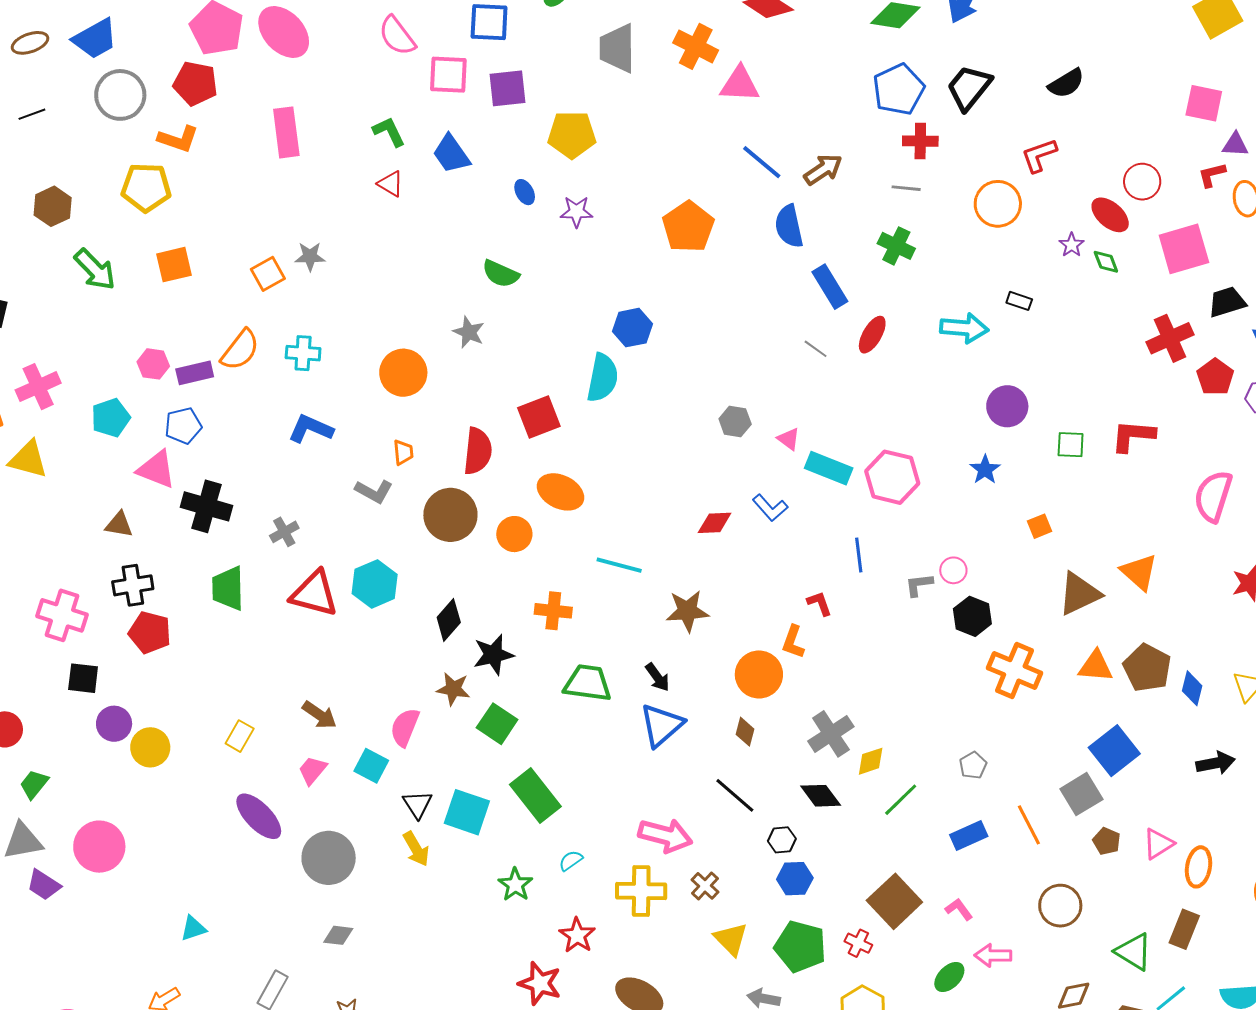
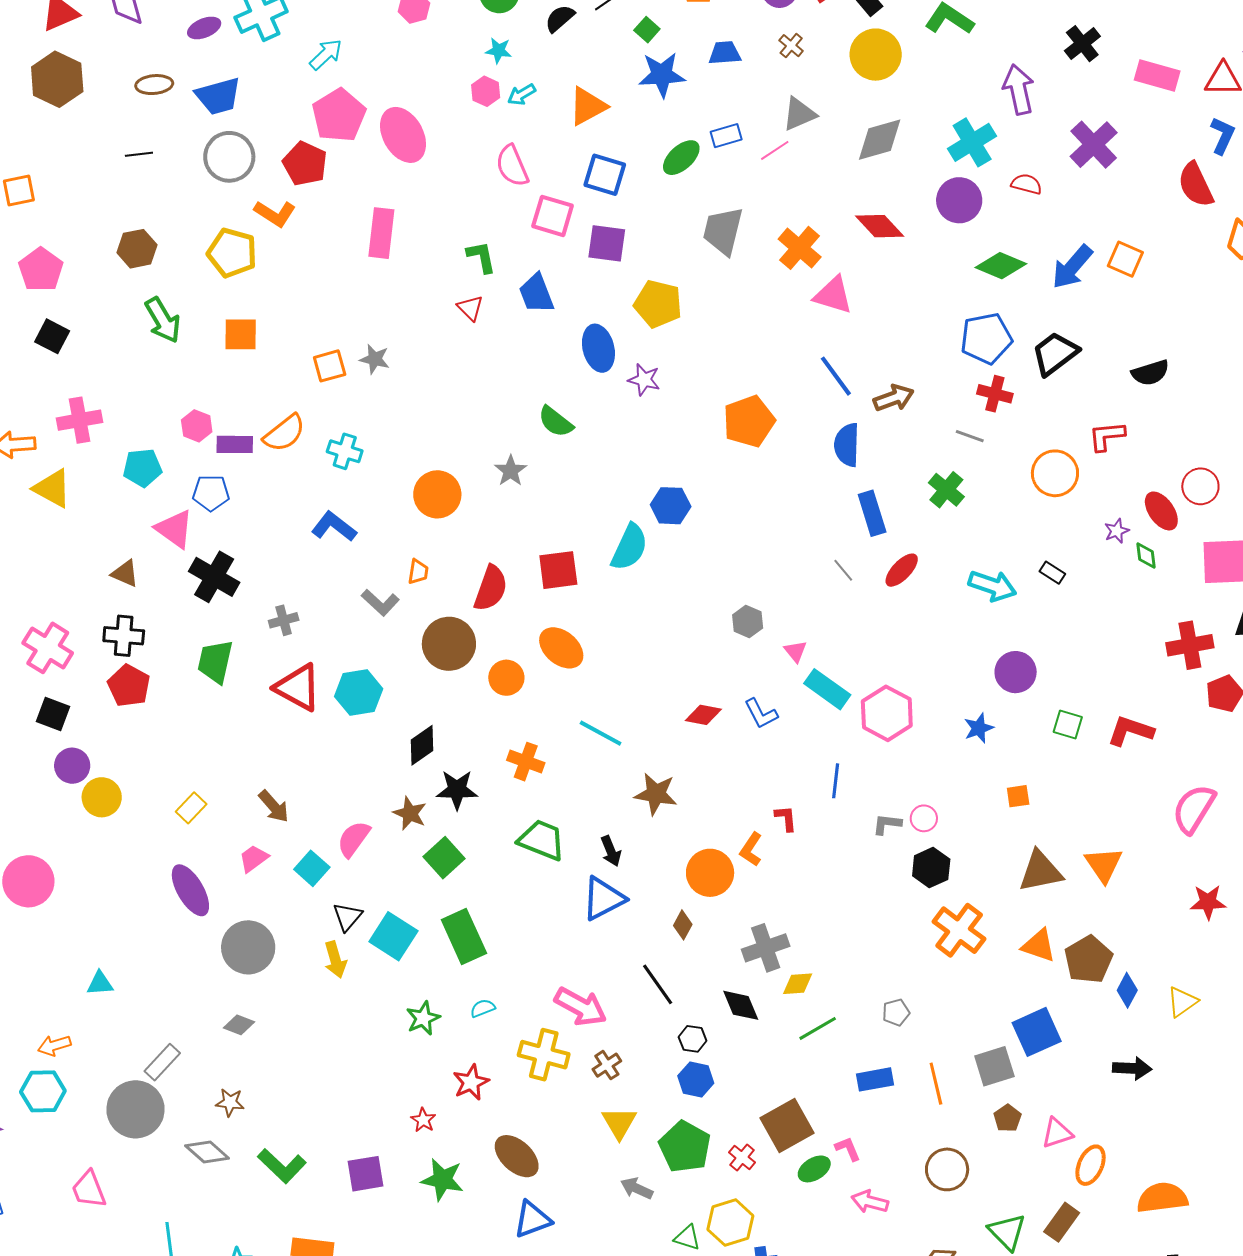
blue ellipse: (525, 192) -> (598, 348), size x1.8
green ellipse: (949, 977) -> (814, 1169), moved
red star: (540, 983) -> (423, 1120), size x0.6

